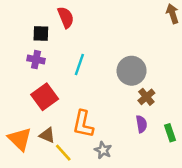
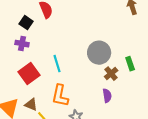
black square: (41, 34) -> (26, 23), turned 32
cyan line: (79, 65) -> (57, 64), moved, turned -36
green rectangle: (170, 133) -> (130, 64), moved

